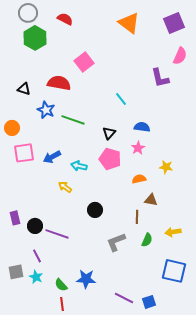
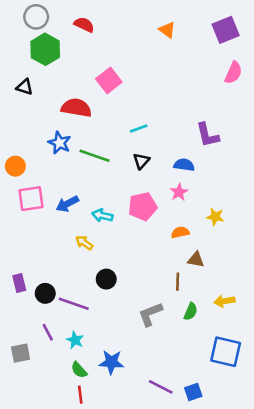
orange triangle: (129, 23) -> (167, 30), size x0.6
purple L-shape: (160, 78) -> (207, 135), moved
black triangle: (24, 89) -> (24, 87), moved
cyan line: (121, 99) -> (139, 129), moved, turned -72
black triangle: (109, 133) -> (141, 161), moved
pink pentagon: (110, 159) -> (143, 206), turned -30
black circle: (95, 210) -> (106, 279), moved
cyan star: (36, 277) -> (75, 340), moved

